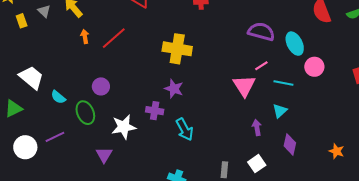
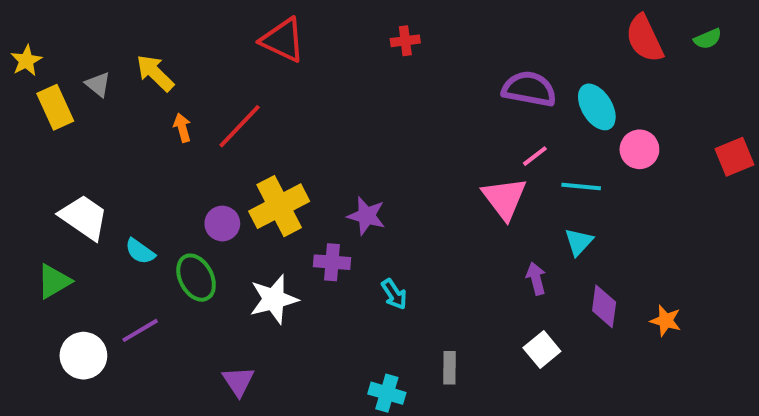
yellow rectangle: (22, 21) -> (55, 107), size x1.5
yellow cross: (177, 49) -> (279, 206), moved, turned -32
cyan arrow: (185, 129) -> (394, 294), size x0.7
orange star: (337, 151) -> (666, 321), moved
purple triangle: (104, 155) -> (238, 381), moved
gray rectangle: (224, 170) -> (449, 368), moved

